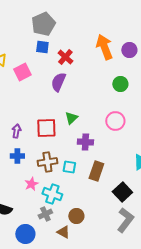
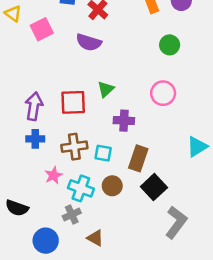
purple semicircle: (58, 82) -> (89, 42), turned -96
purple arrow: (16, 131) -> (34, 106), size x1.5
black square: (122, 192) -> (154, 187), moved
brown circle: (76, 216) -> (112, 186), moved

